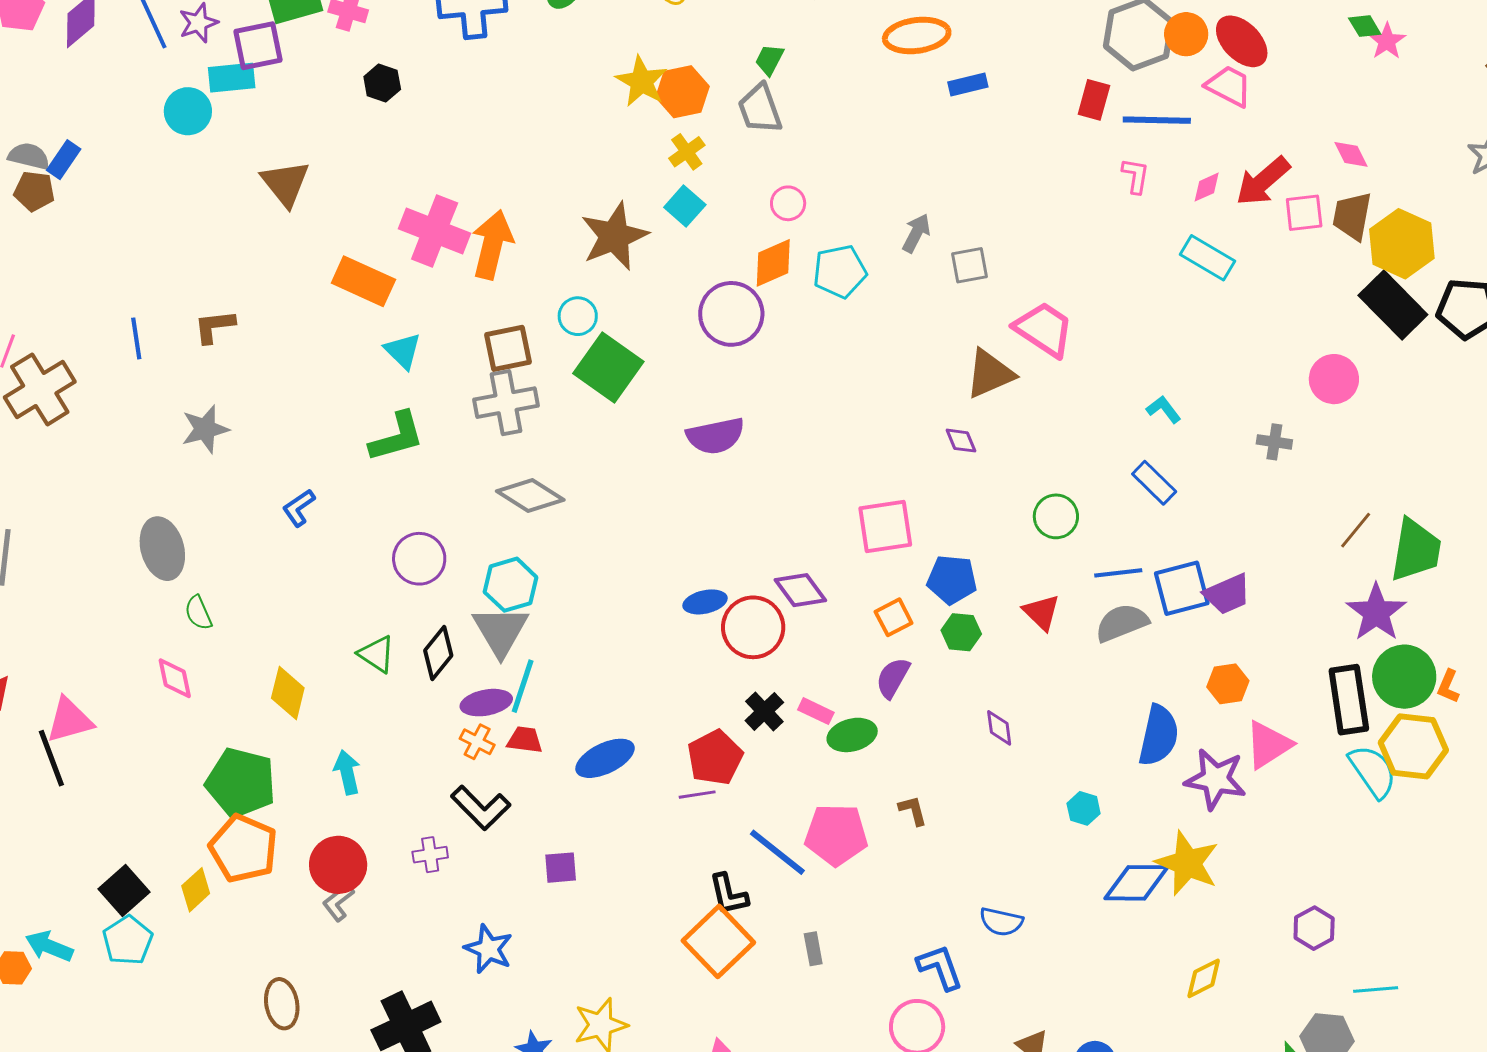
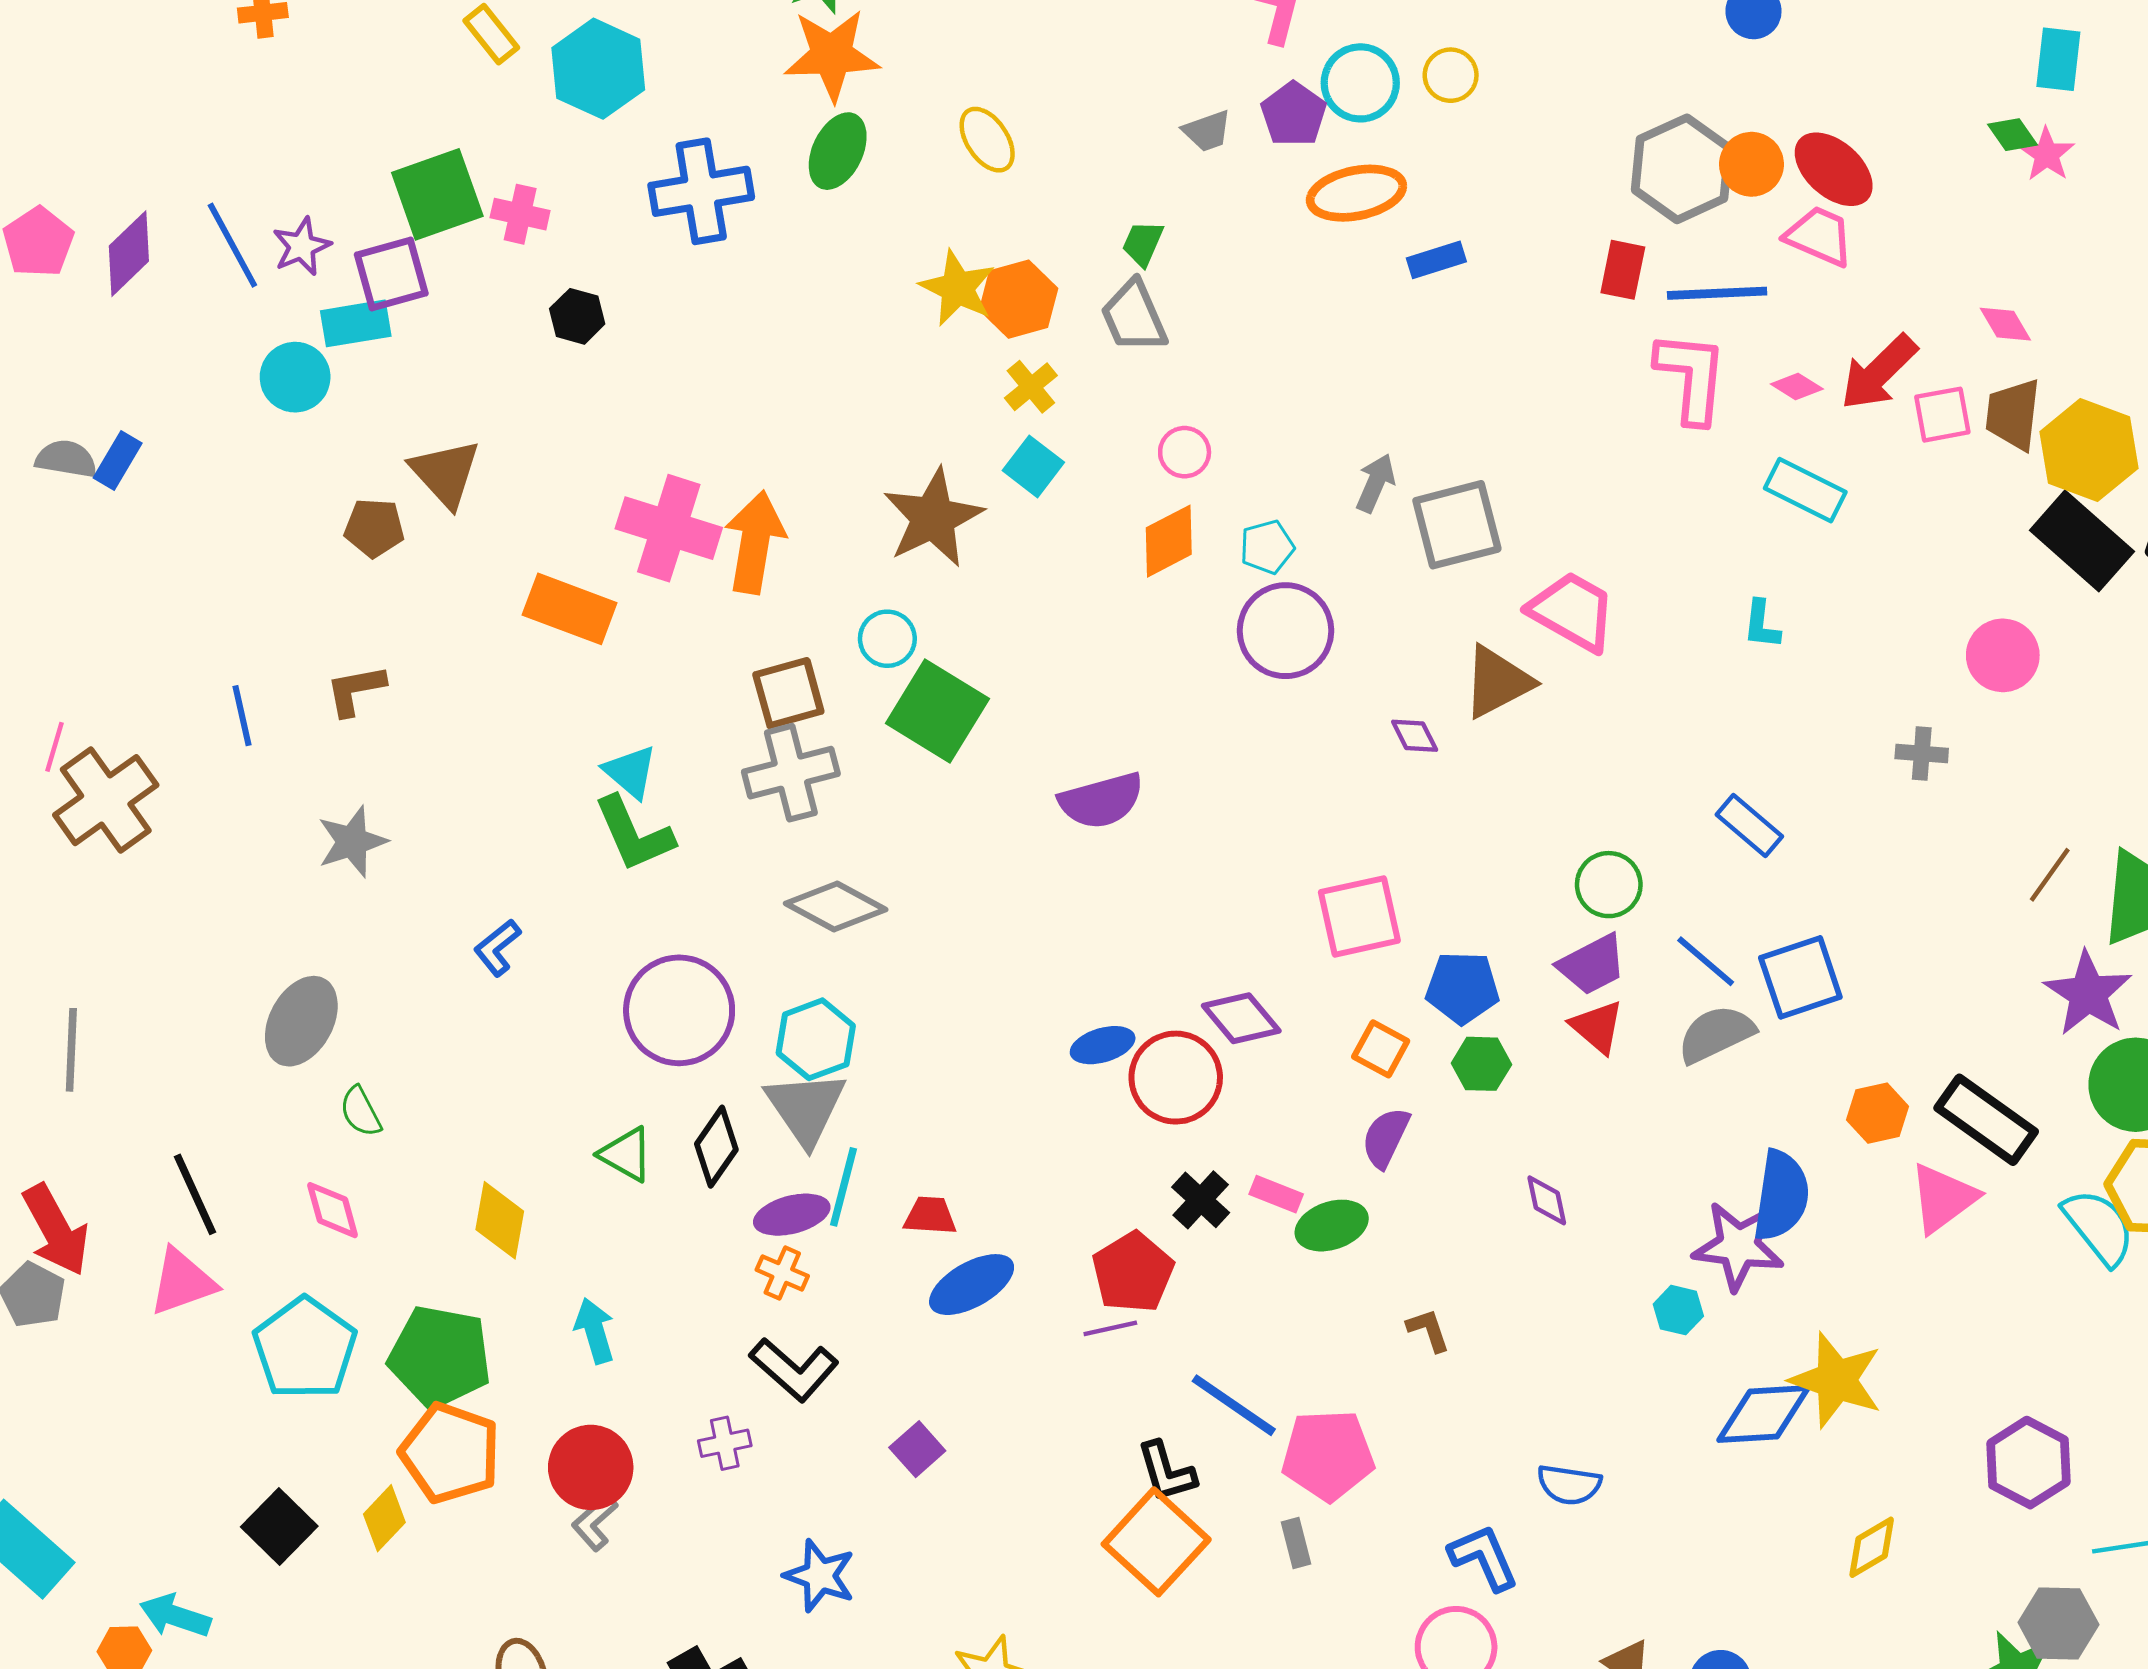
pink L-shape: (1135, 176) -> (1691, 377), size x1.8
pink diamond: (1207, 187) -> (1797, 386), turned 60
brown pentagon: (34, 191) -> (374, 528), moved
gray square: (970, 265) -> (1457, 525), size x1.6
cyan pentagon: (840, 272) -> (1267, 547), size x0.7
purple circle: (731, 314) -> (1286, 631), moved
cyan triangle: (403, 351) -> (630, 772), moved
cyan L-shape: (1164, 409) -> (1762, 624), moved, turned -132
green L-shape: (397, 437) -> (634, 834), turned 86
purple diamond: (961, 441) -> (1415, 736), moved
gray ellipse: (162, 549) -> (301, 1021), turned 48
purple circle: (419, 559) -> (679, 1010), size x1.4
blue line: (1118, 573) -> (1706, 961), turned 51
purple trapezoid: (1227, 594) -> (1592, 965), moved
orange square: (894, 617) -> (1381, 1049), turned -30
black rectangle: (1349, 700) -> (1986, 1120), moved, turned -42
red trapezoid: (525, 740) -> (930, 1216), moved
black line: (51, 758) -> (195, 1194), moved
purple star: (1215, 779) -> (1738, 1246), moved
pink pentagon: (836, 835) -> (1328, 1455), moved
purple square: (561, 868) -> (917, 1449), turned -33
purple hexagon: (1314, 928) -> (2029, 1463), size x1.4
cyan pentagon: (128, 940) -> (305, 1348), moved, size x1.4

